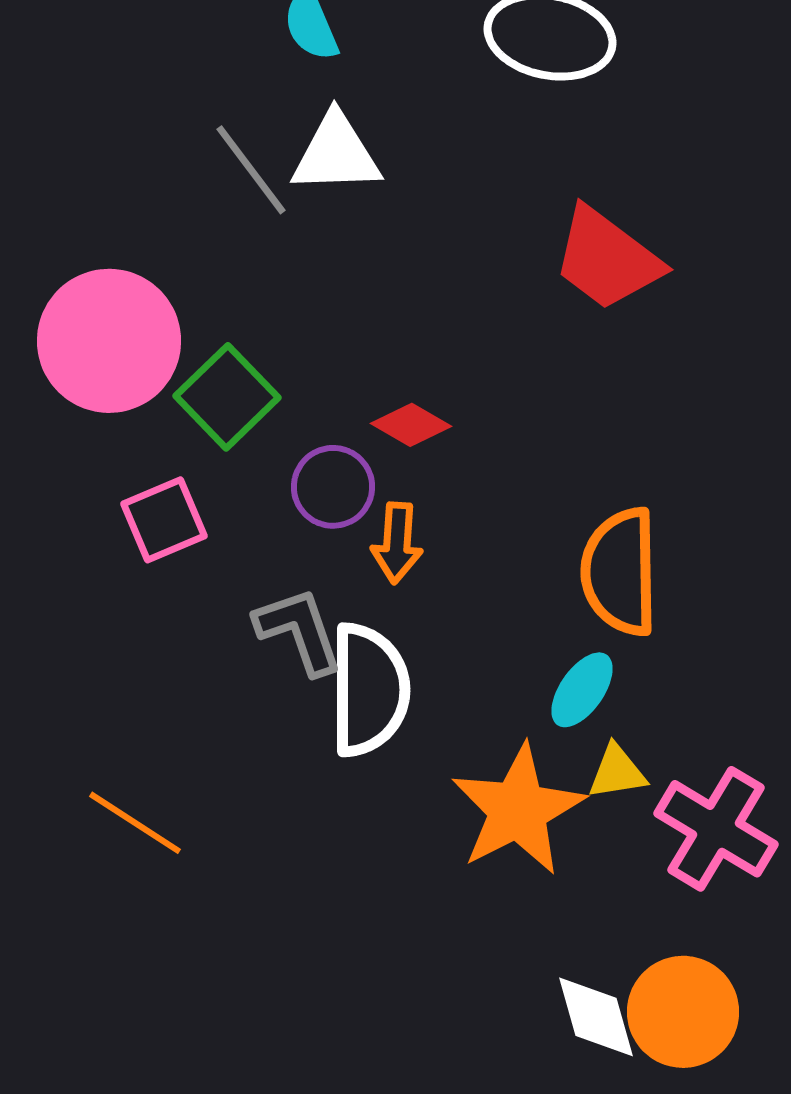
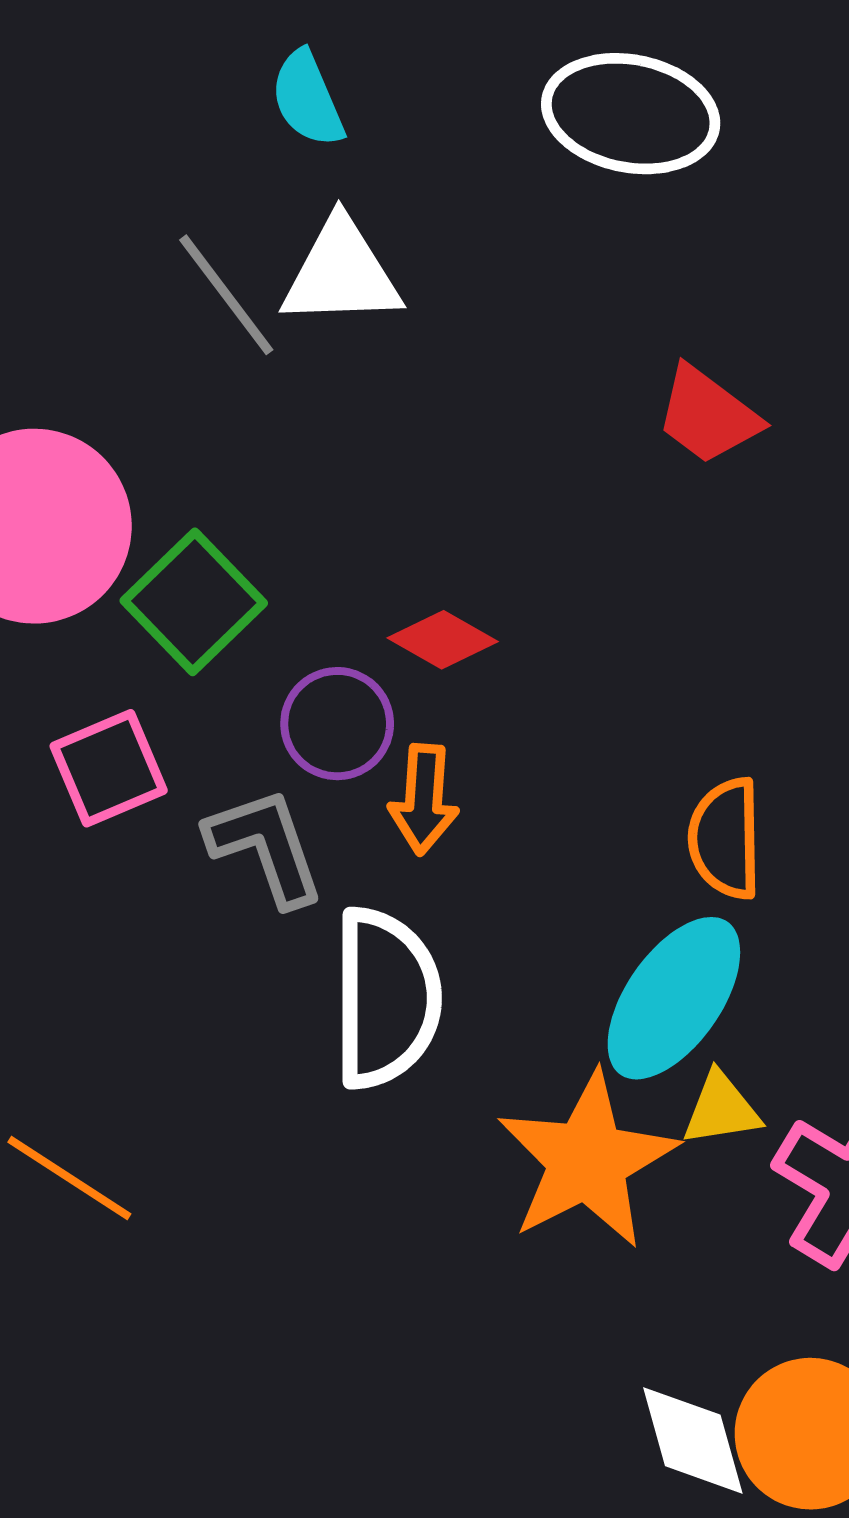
red trapezoid: (607, 259) -> (708, 415), size x0.7
orange semicircle: (620, 572) -> (725, 839), size x0.7
gray L-shape: (299, 631) -> (265, 847), moved
cyan ellipse: (582, 690) -> (674, 998), size x1.6

